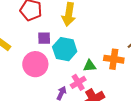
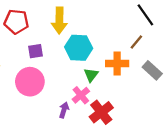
cyan hexagon: (65, 49) -> (79, 48), moved
green triangle: (90, 66) -> (91, 75), turned -40

